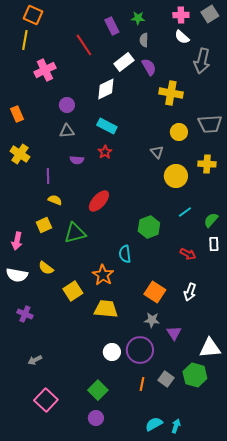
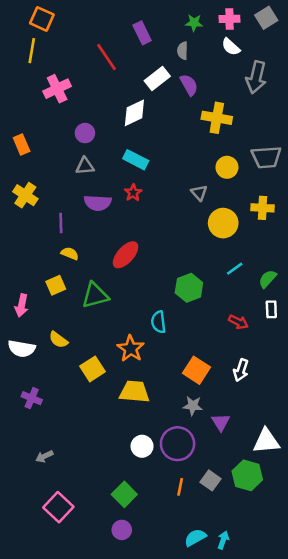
green star: (138, 18) -> (194, 23), moved
purple semicircle: (77, 160) -> (98, 203), size x1.5

